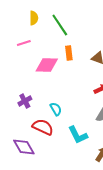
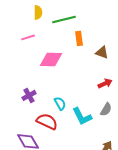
green line: (60, 25) -> (64, 19), turned -70
orange rectangle: (69, 53) -> (79, 38), moved
cyan L-shape: (78, 135) -> (82, 116), moved

